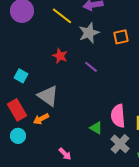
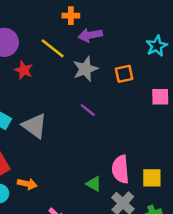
red star: (60, 56) -> (24, 70), moved
gray triangle: (48, 96) -> (35, 126), moved
orange arrow: (41, 119) -> (27, 184), moved, turned -140

